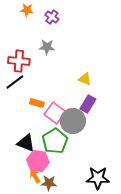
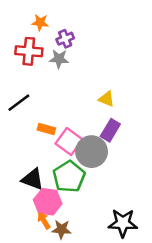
orange star: (27, 10) -> (40, 22), moved
purple cross: (52, 17) -> (65, 39), moved, turned 32
red cross: (19, 61) -> (29, 51), moved

